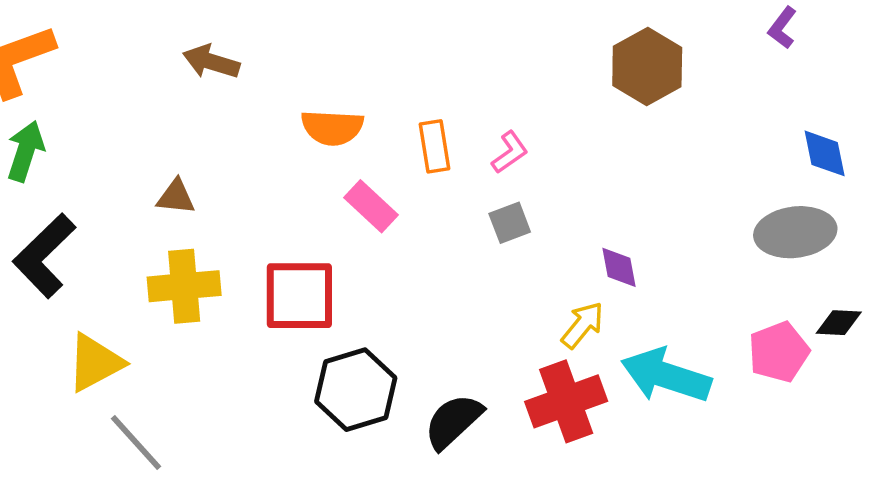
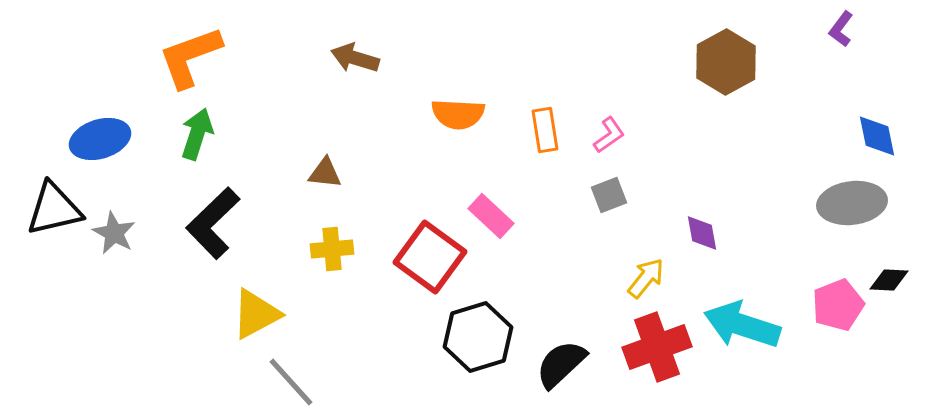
pink rectangle: (371, 206) -> (491, 216), moved
yellow cross: (184, 286) -> (332, 249), size x0.7
red square: (299, 296) -> (430, 257), turned 36
yellow arrow: (583, 325) -> (646, 278), moved

